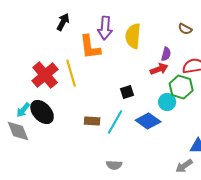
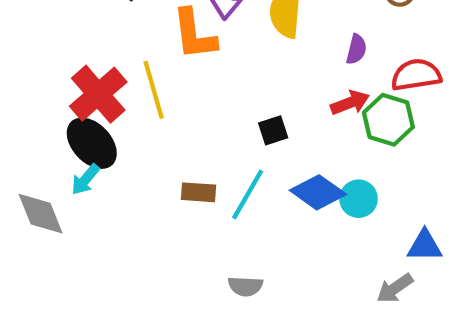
red arrow: (159, 69) -> (350, 103), moved
cyan circle: (167, 102) -> (359, 199), moved
cyan arrow: (23, 110) -> (85, 179), moved
black ellipse: (42, 112) -> (92, 143), moved

